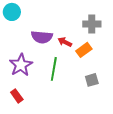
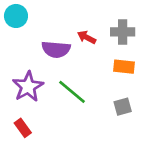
red arrow: (65, 42) -> (87, 37), moved
orange rectangle: (84, 50) -> (124, 67), moved, turned 42
green line: (54, 69) -> (72, 92), turned -60

